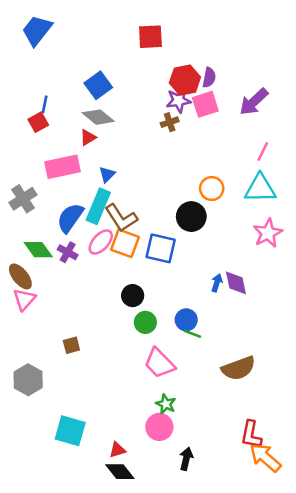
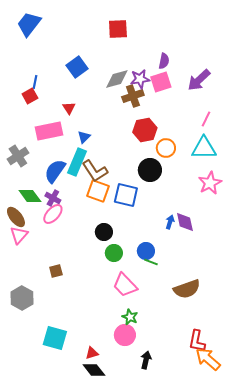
red hexagon: (185, 80) -> (145, 130), moved
gray diamond: (98, 117) -> (117, 79), moved, turned -55
brown cross: (170, 122) -> (133, 96), size x1.5
red triangle: (88, 137) -> (69, 108), turned -32
pink ellipse: (101, 242) -> (53, 214), moved

